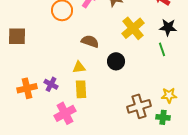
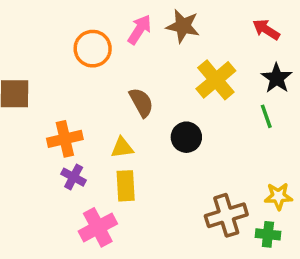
black star: (168, 27) -> (277, 78), turned 30
brown semicircle: (90, 41) -> (141, 102), turned 42
orange cross: (27, 88) -> (65, 139), moved

